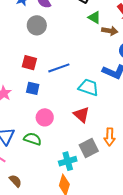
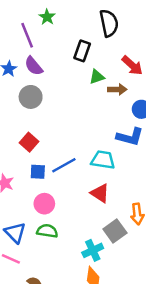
green triangle: (94, 17) -> (97, 77), turned -40
red square: (29, 63) -> (29, 142), turned 35
blue line: (59, 68) -> (64, 165), moved
pink circle: (45, 117) -> (44, 204), moved

